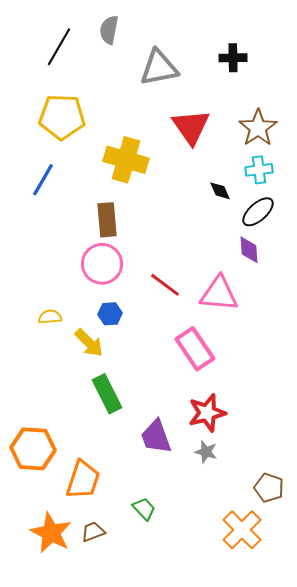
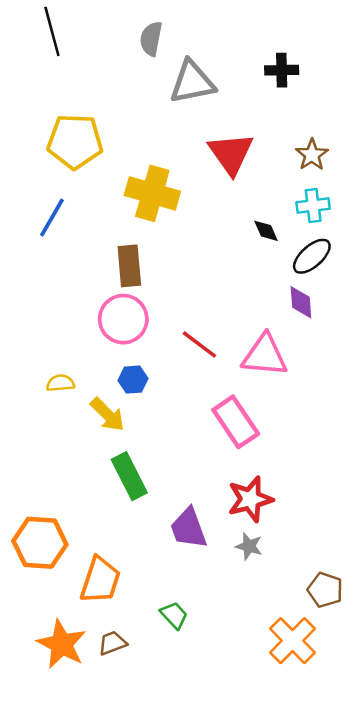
gray semicircle: (109, 30) -> (151, 39), moved
black line: (59, 47) -> (52, 31), moved, turned -45
brown star: (258, 128) -> (312, 155), size x0.7

